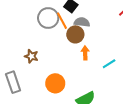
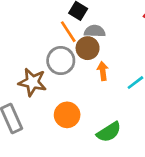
gray circle: (48, 18) -> (61, 61), moved
brown star: (31, 56) -> (32, 82), size x1.5

